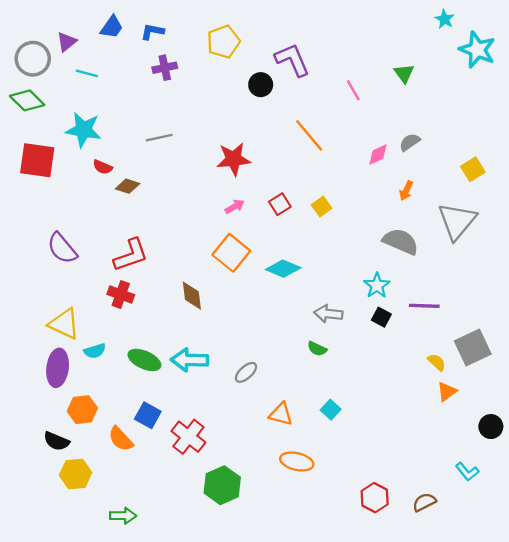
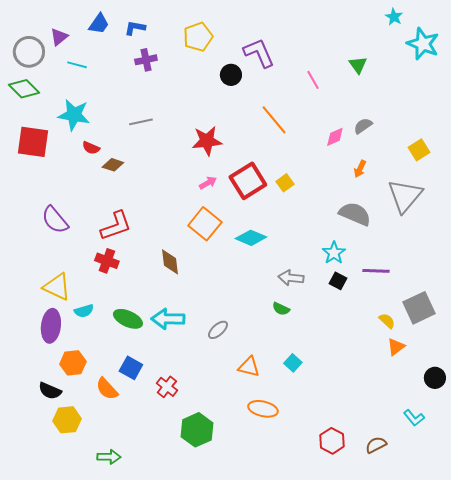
red square: (280, 204) -> (248, 181), size x1.8
red cross: (188, 437) -> (167, 387), size x0.7

